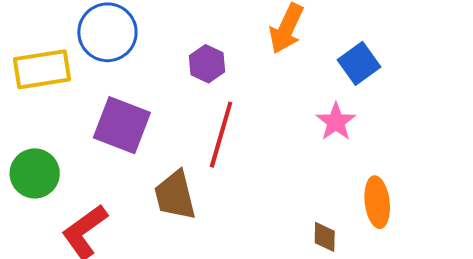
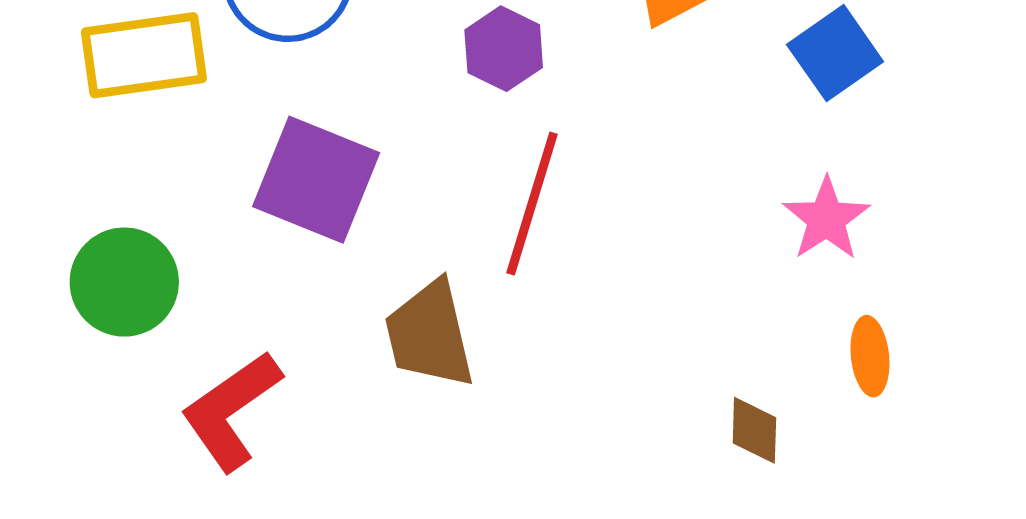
pink star: (336, 122) -> (826, 219), moved
orange ellipse: (377, 202) -> (870, 356), size x0.7

